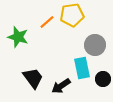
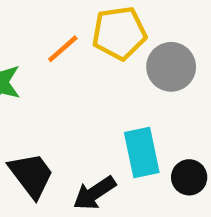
gray circle: (95, 45) -> (171, 67), moved

